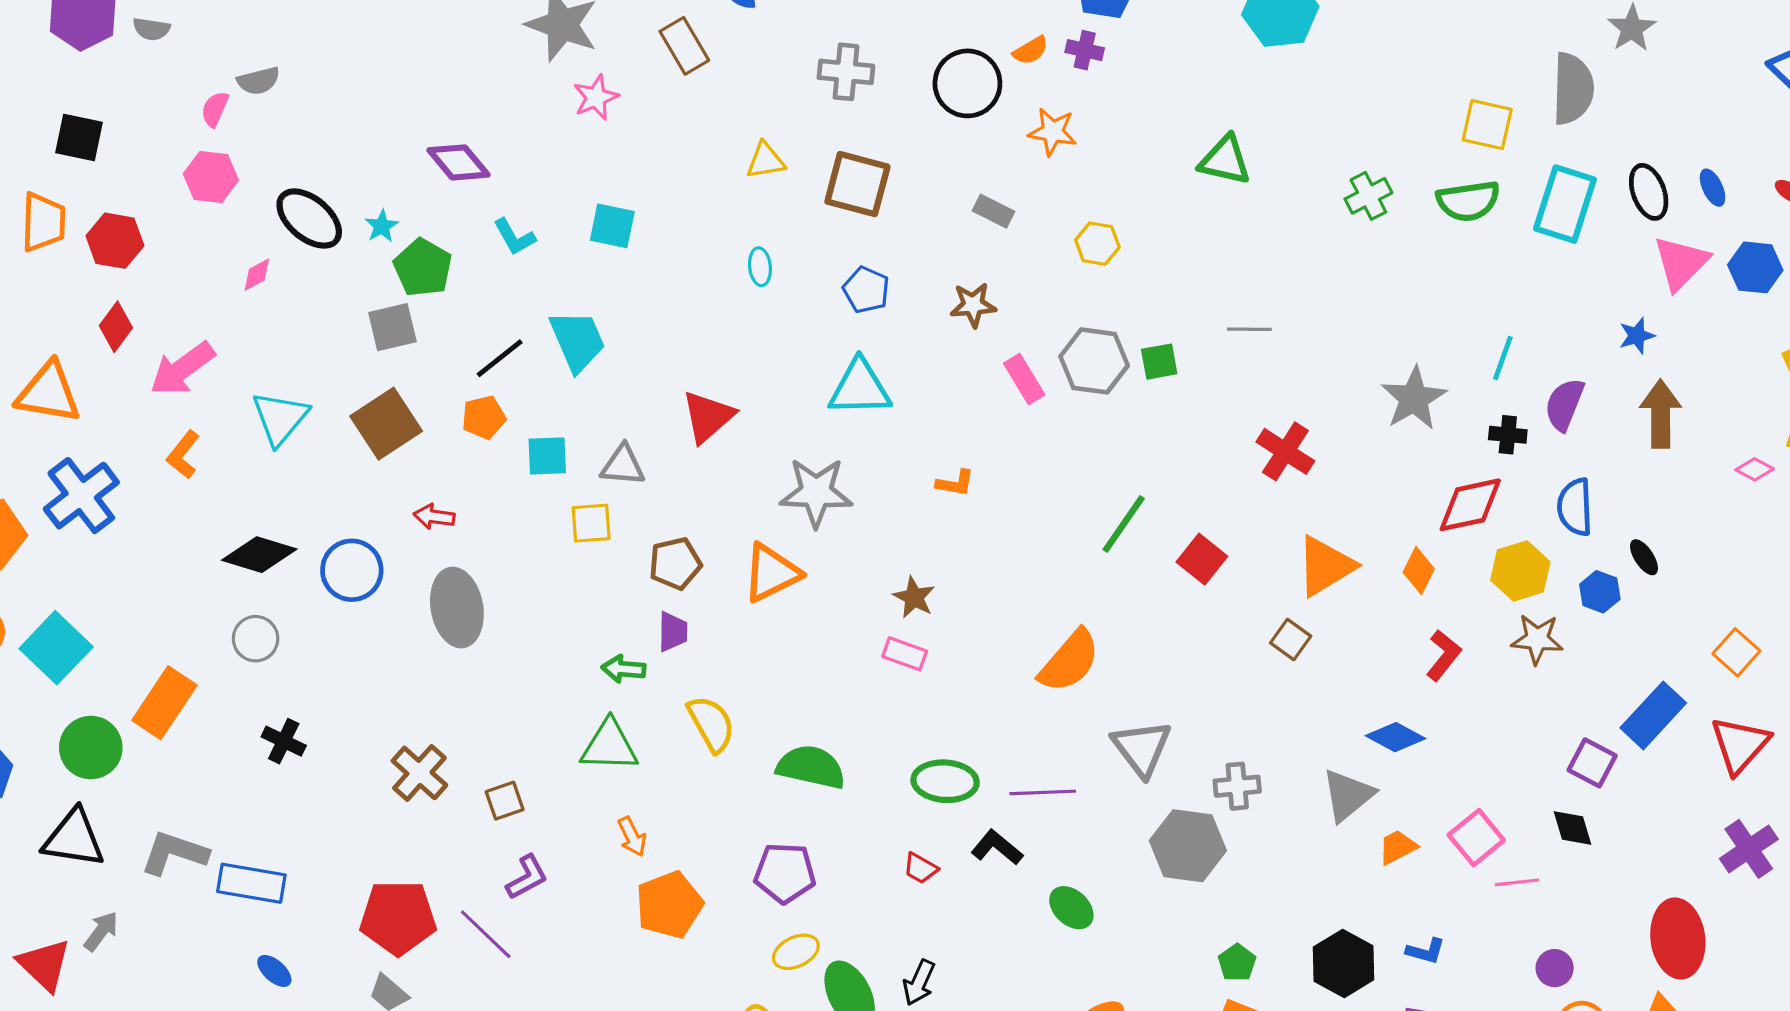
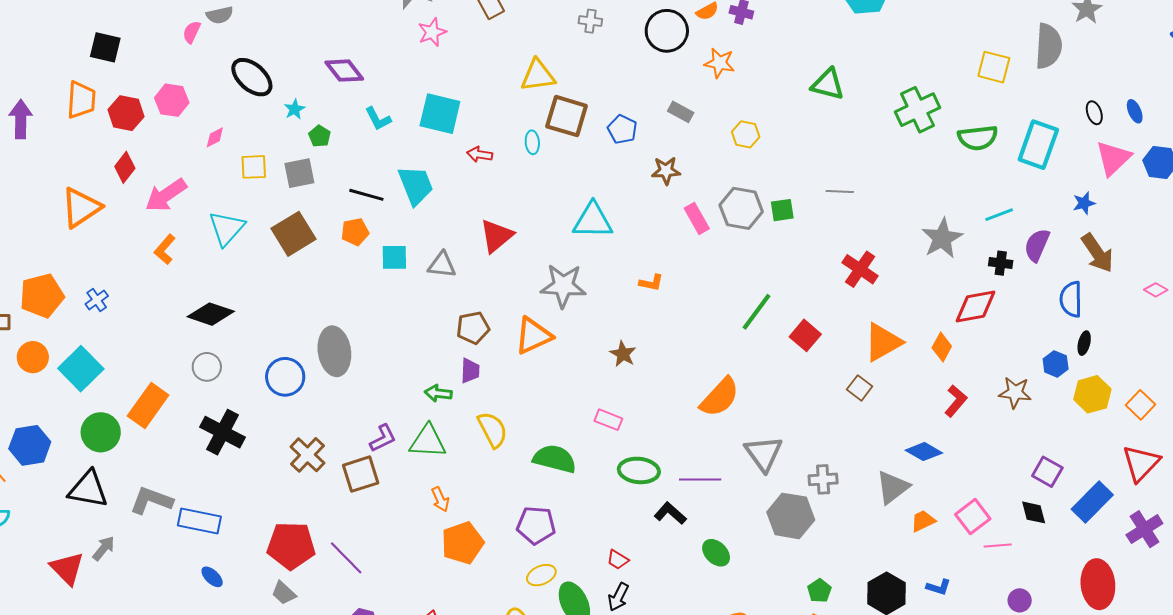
gray cross: (846, 72) -> (590, 21), size x0.7
yellow triangle: (766, 161) -> (538, 76), size x1.4
pink hexagon: (211, 177) -> (172, 100), moved
brown square: (857, 184) -> (567, 116), moved
black ellipse: (1649, 192) -> (1094, 113), size x0.7
green cross: (1368, 196) -> (917, 110), size x1.5
green semicircle: (1468, 201) -> (978, 138), moved
cyan rectangle: (1565, 204) -> (1038, 145), moved
black ellipse: (309, 219) -> (252, 77), moved
cyan square: (612, 226) -> (440, 114), size x1.4
green pentagon: (423, 268) -> (320, 136), size x0.6
blue pentagon: (866, 290) -> (622, 129), moved
black line: (500, 358) -> (366, 195), turned 52
cyan line: (1503, 358) -> (999, 215), turned 48
orange triangle: (48, 393) -> (81, 208), turned -45
brown arrow: (1661, 414) -> (1097, 253), turned 144
blue cross: (81, 496) -> (97, 300), moved, size x0.5
blue semicircle: (1575, 507) -> (1071, 299), moved
red arrow: (434, 517) -> (480, 154), moved
yellow square: (591, 523) -> (254, 167), moved
black ellipse: (1644, 557) -> (1084, 343), turned 45
blue circle: (352, 570) -> (285, 377), moved
yellow hexagon: (1520, 571) -> (1092, 394), moved
pink rectangle: (905, 654) -> (608, 420), moved
blue rectangle: (1653, 715) -> (1092, 502), moved
black cross: (284, 741) -> (223, 432), size x1.6
brown square: (505, 801) -> (361, 474), size x1.5
red trapezoid: (920, 868) -> (618, 560), moved
purple L-shape: (527, 877) -> (383, 438), moved

